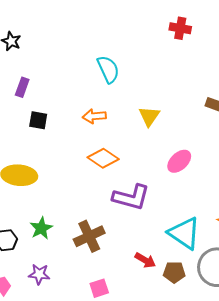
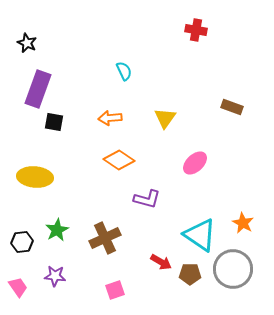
cyan semicircle: (108, 69) -> (124, 71), size x0.7
purple rectangle: (22, 87) -> (38, 89), size x1.8
purple L-shape: (131, 197) -> (147, 199), size x0.7

